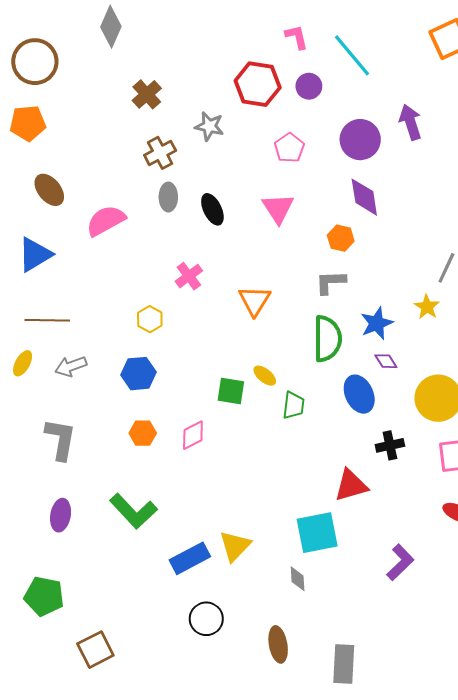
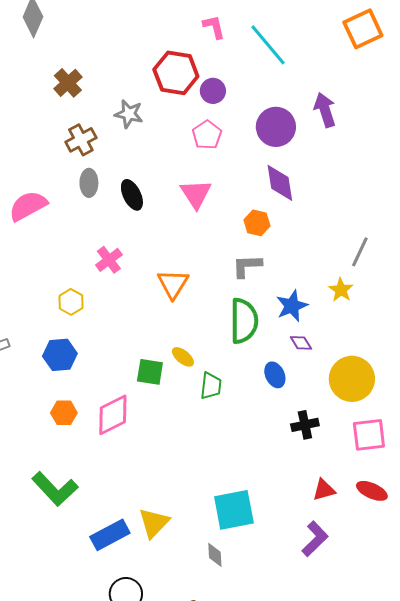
purple circle: (309, 86) -> (213, 91), moved
blue ellipse: (359, 394) -> (275, 375), size x0.7
pink diamond: (193, 435) -> (113, 415), size x1.4
red triangle: (351, 485) -> (324, 490), moved, size x0.7

